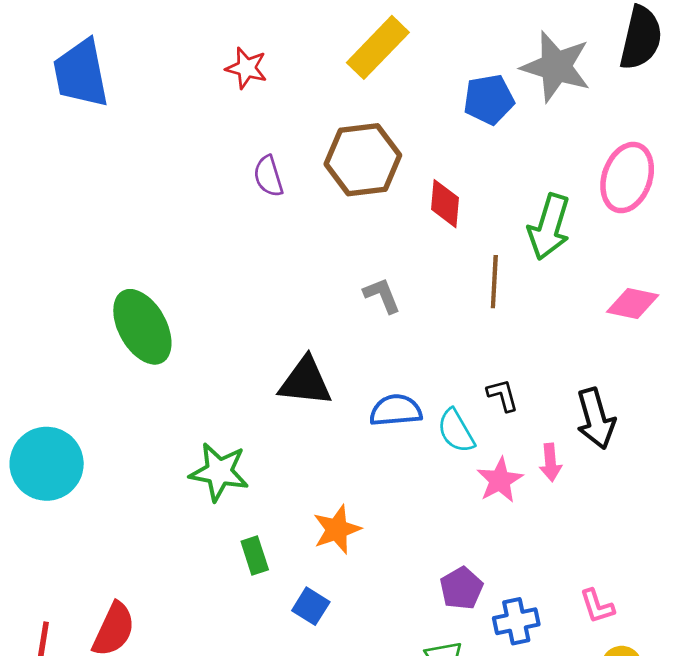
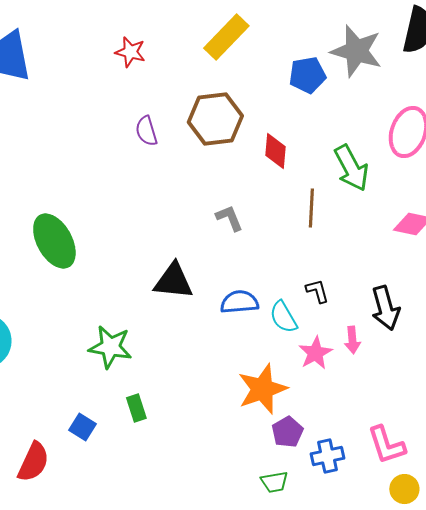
green arrow: (549, 227) -> (351, 168), turned -45
orange star: (337, 529) -> (262, 389), moved, size x1.4
blue square: (311, 606) -> (82, 427), moved
pink L-shape: (597, 606) -> (386, 445), size x1.5

